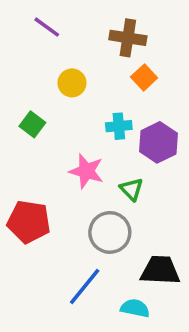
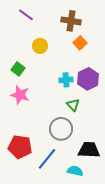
cyan cross: (119, 126) -> (66, 80), moved
pink star: (86, 171) -> (20, 95), moved
red pentagon: (29, 222) -> (20, 147), moved

